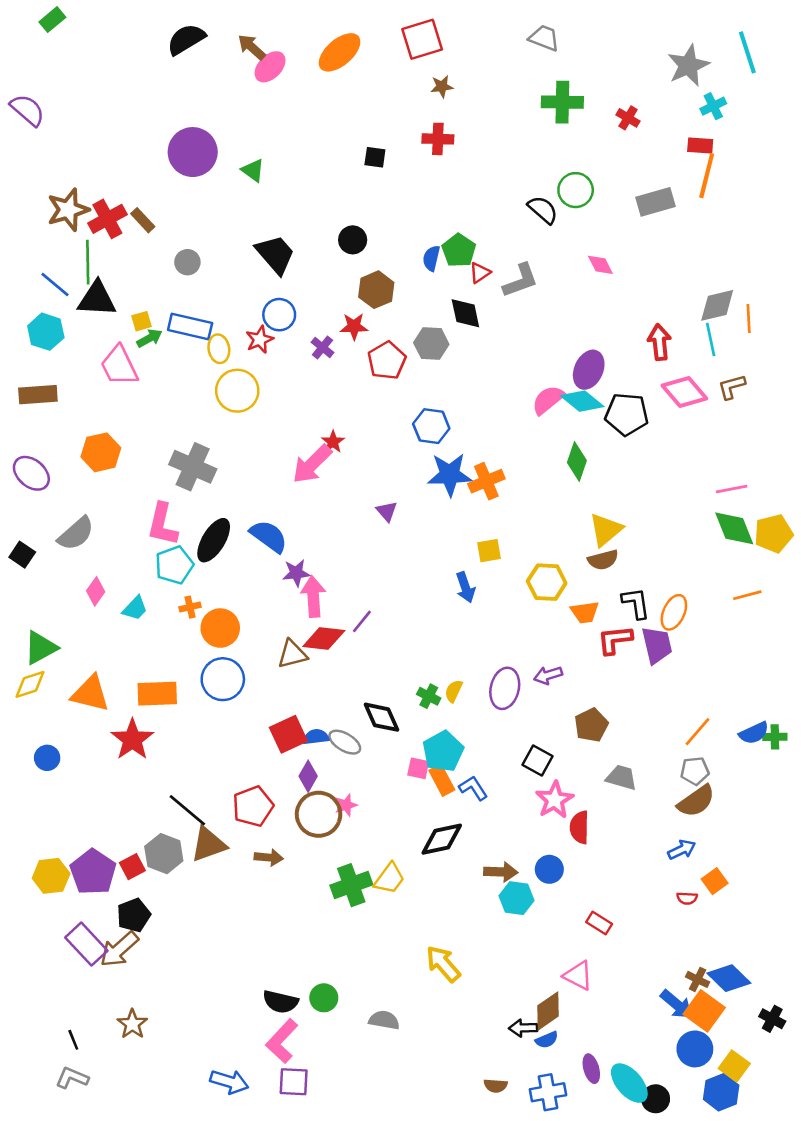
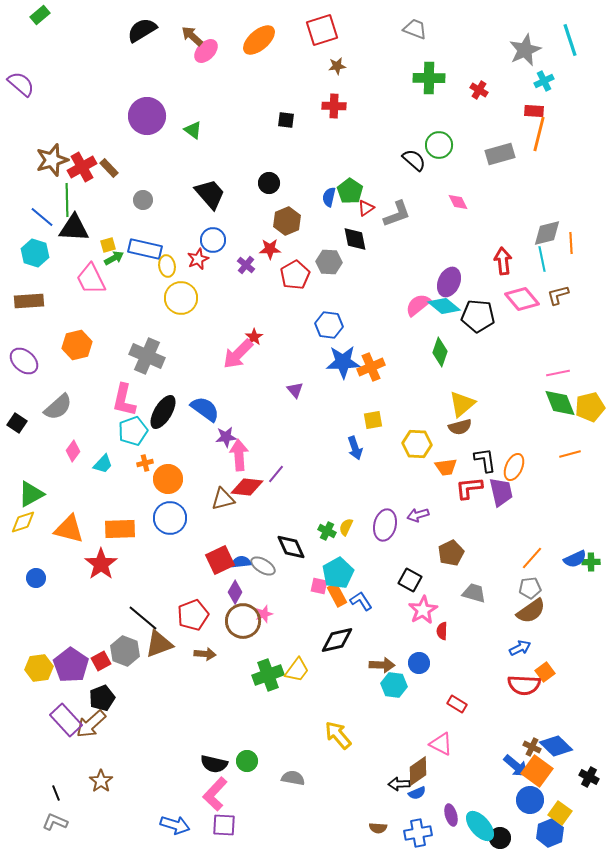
red semicircle: (579, 827) -> (442, 631), size x0.7
red semicircle: (687, 898) -> (524, 685), size x2.0

